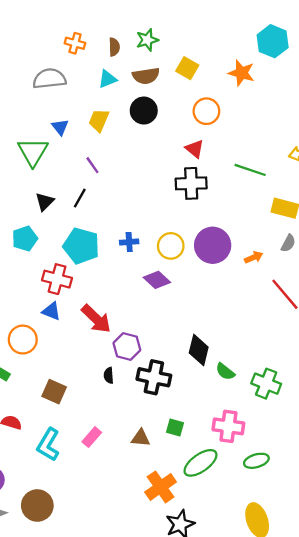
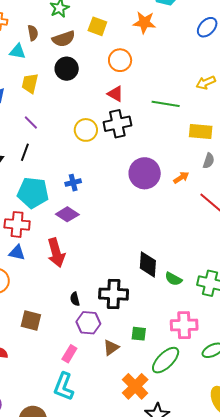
brown semicircle: (114, 47) -> (33, 33), moved
cyan triangle: (107, 79) -> (18, 51), moved, turned 42
yellow circle: (171, 246) -> (86, 130), moved
purple diamond: (157, 280) -> (67, 214), moved
red arrow: (96, 319) -> (56, 253), turned 40
purple hexagon: (127, 346) -> (88, 323), moved
brown triangle: (141, 438) -> (111, 348), turned -30
cyan L-shape: (48, 445) -> (64, 387), moved

